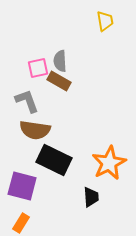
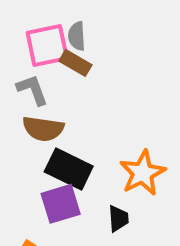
pink square: (38, 68) -> (47, 45), size x1.6
purple square: (22, 186) -> (61, 204), moved, turned -32

